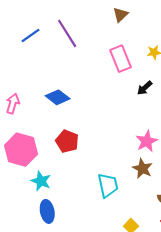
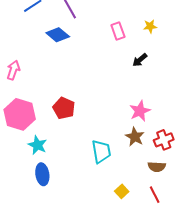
pink rectangle: (120, 59) -> (118, 31), size x0.7
blue diamond: (58, 97) -> (58, 35), moved

